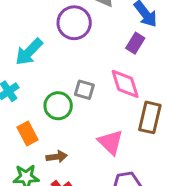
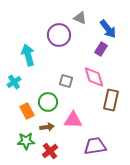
cyan arrow: (29, 52) -> (28, 55), turned 120
green circle: (58, 106) -> (48, 102), moved
pink triangle: (111, 142) -> (73, 120), moved, turned -42

